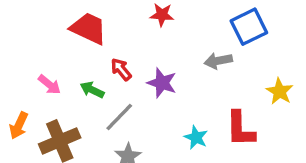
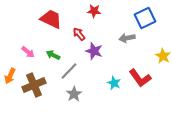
red arrow: (121, 69) -> (79, 34), moved
red L-shape: (240, 129) -> (140, 78), turned -35

